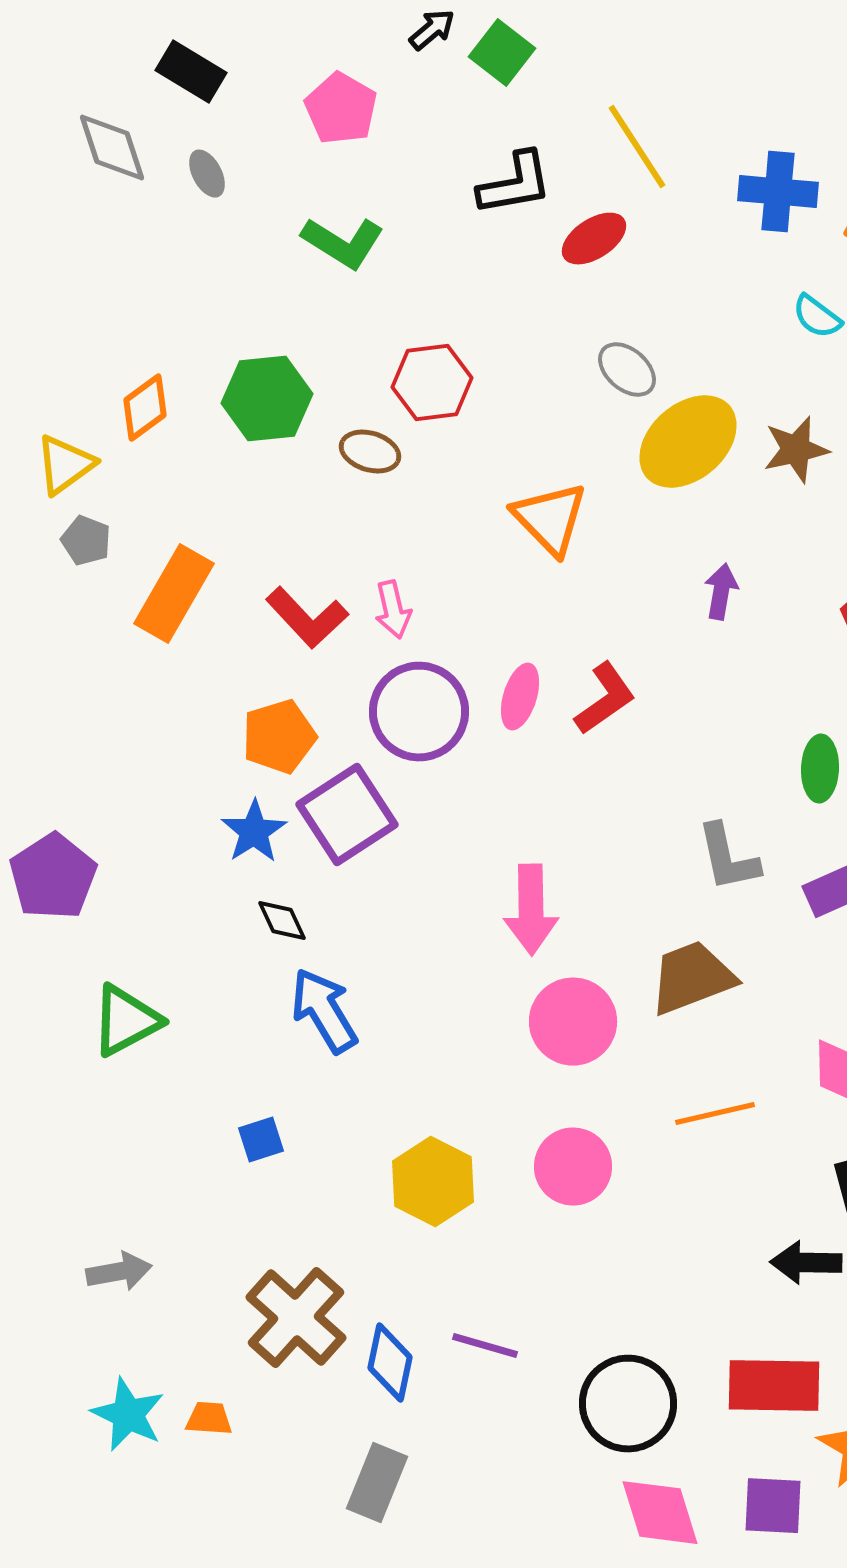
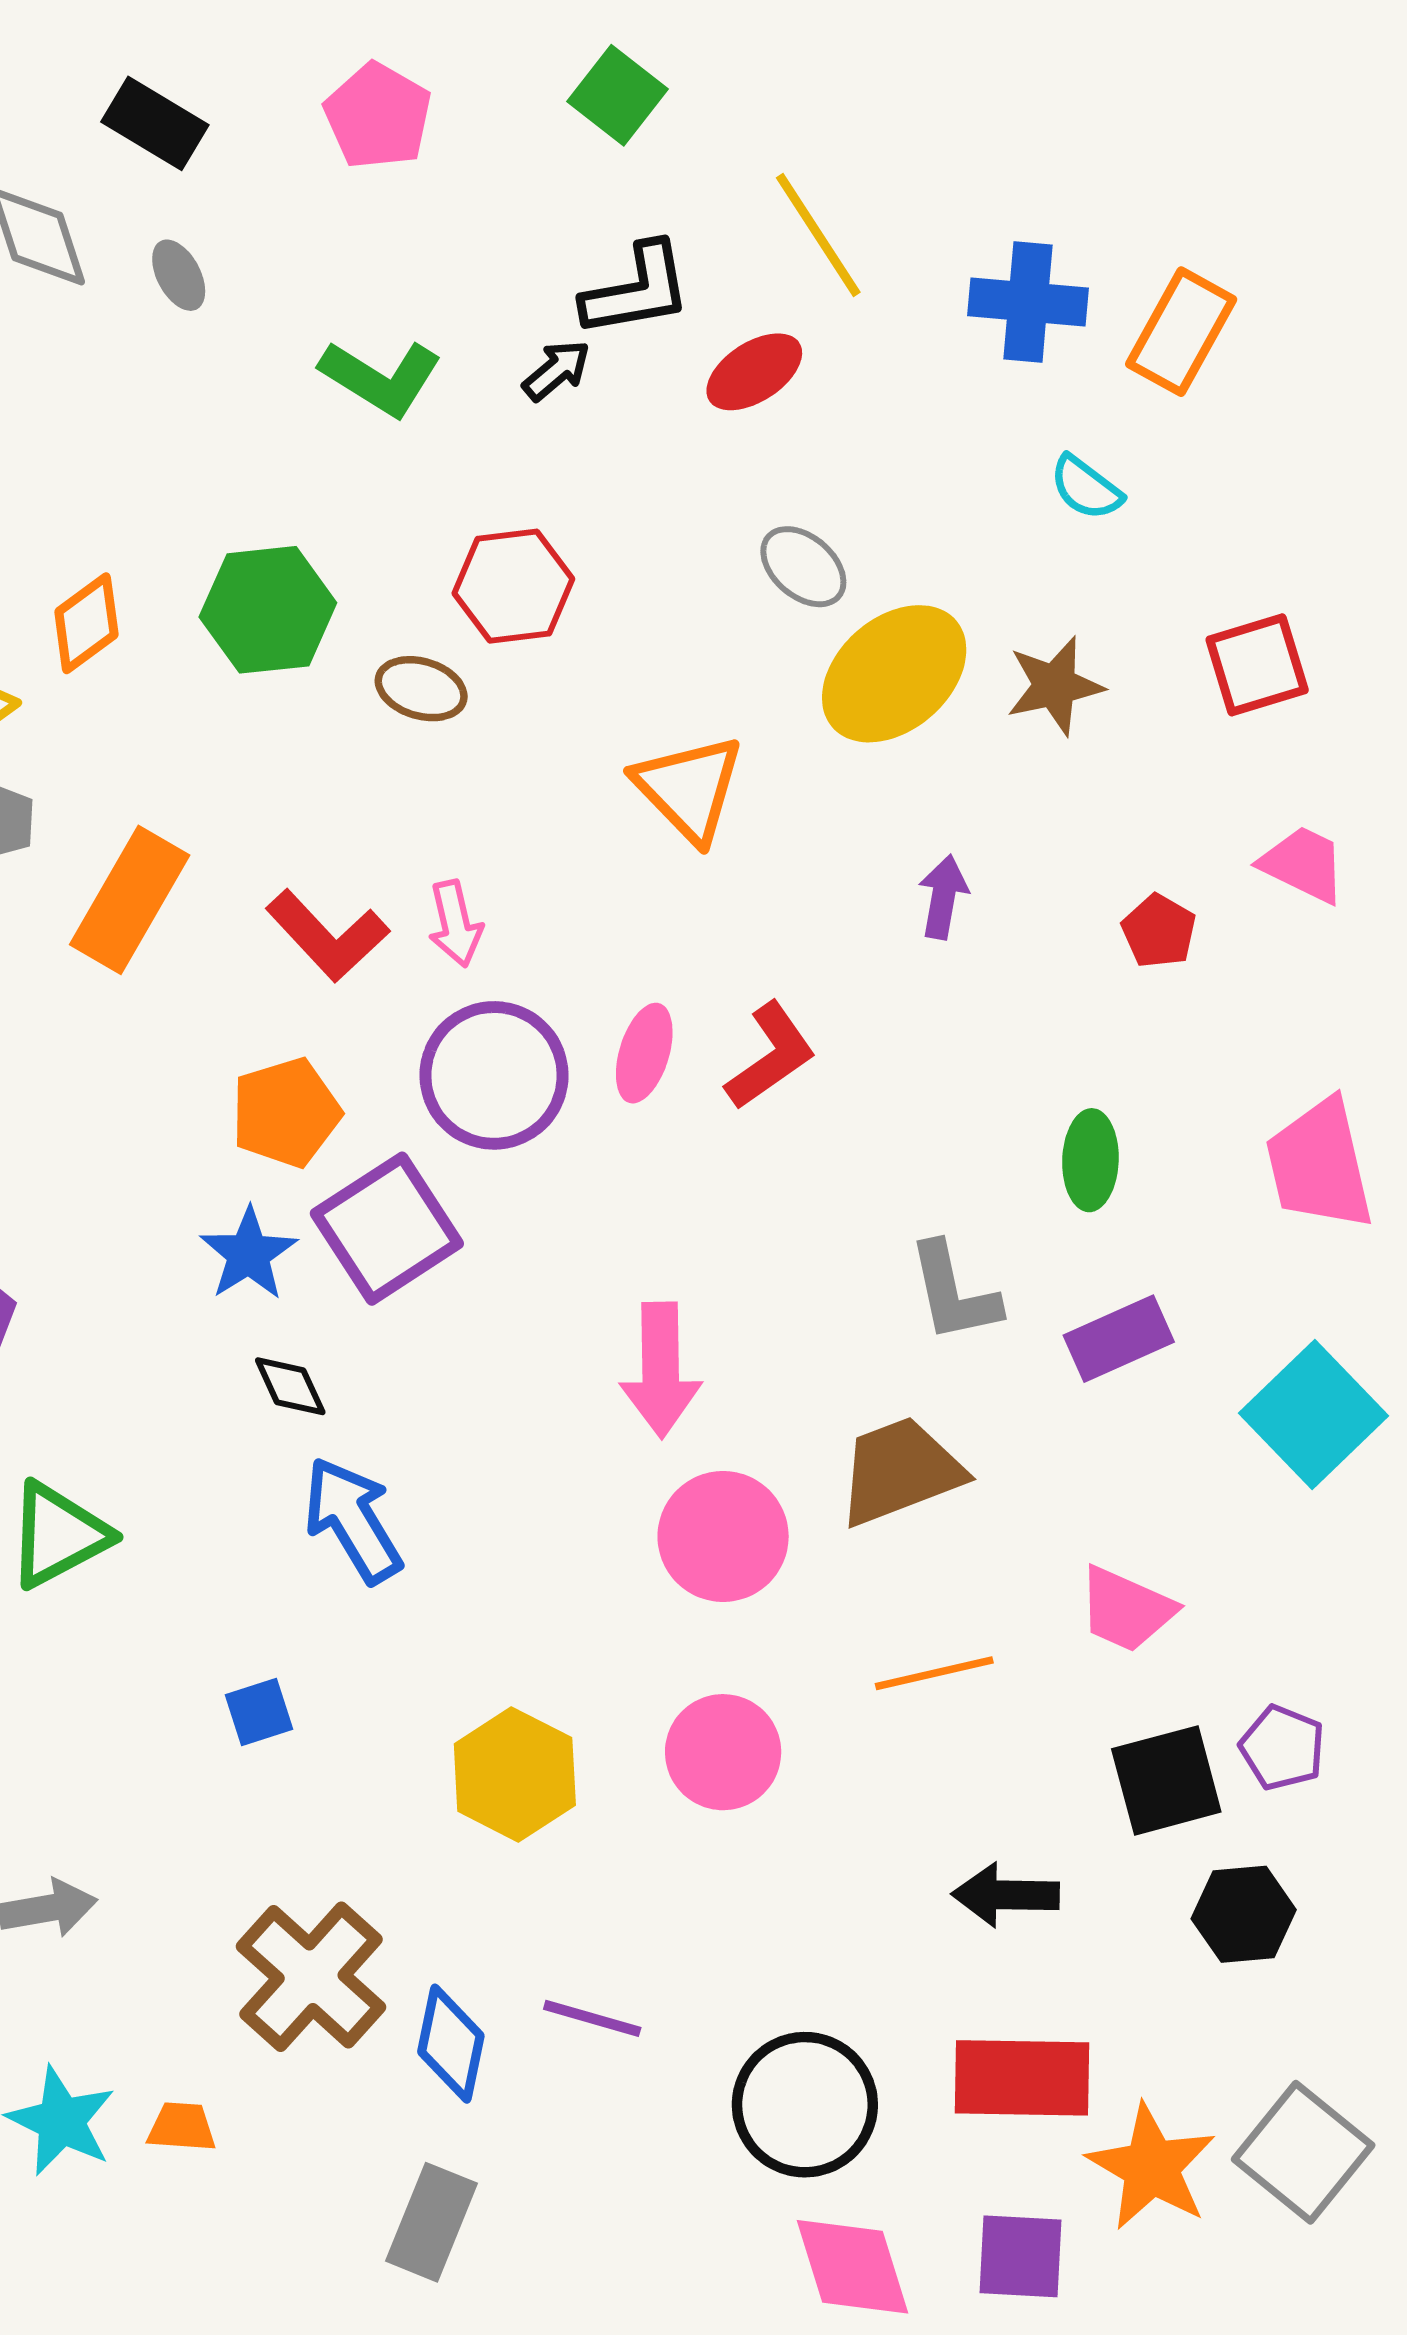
black arrow: (432, 30) -> (556, 370), moved
pink pentagon: (341, 109) -> (378, 116), moved
black arrow: (806, 1263) -> (1006, 1895), moved

